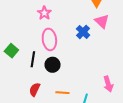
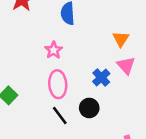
black line: (33, 59) -> (60, 115), moved, turned -49
black circle: (53, 65) -> (89, 108), moved

